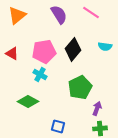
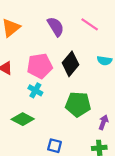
green pentagon: (80, 87) -> (78, 104), turned 30
purple arrow: (97, 108) -> (103, 122), moved

